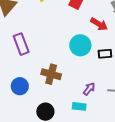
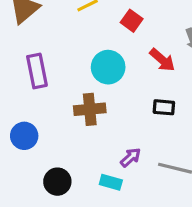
cyan circle: (80, 45) -> (108, 67), moved
brown cross: (51, 74) -> (90, 109), moved, turned -30

